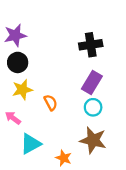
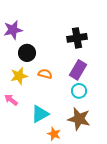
black circle: (18, 62) -> (27, 53), moved
orange semicircle: (51, 103) -> (45, 74), moved, turned -48
cyan triangle: (31, 144) -> (40, 114), moved

